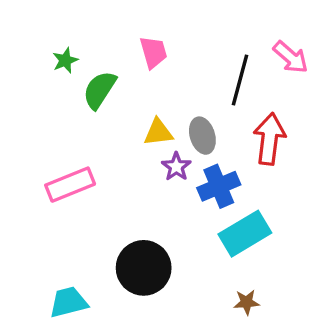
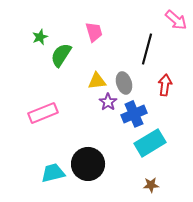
pink arrow: (291, 57) -> (176, 20), moved
red arrow: (269, 139) -> (165, 85), size x0.7
cyan trapezoid: (68, 302) -> (53, 173), moved

